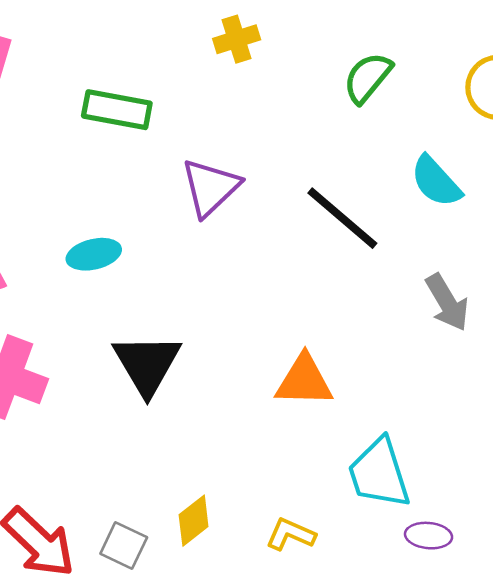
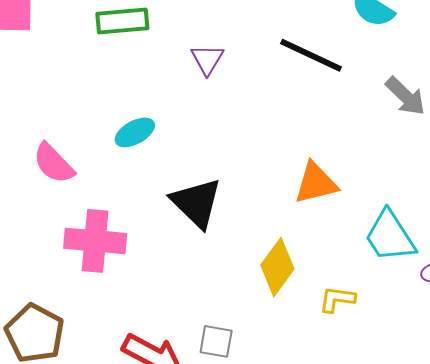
purple triangle: (211, 187) -> (207, 59), size x0.7
yellow diamond: (194, 521) -> (277, 267), moved, size x1.4

